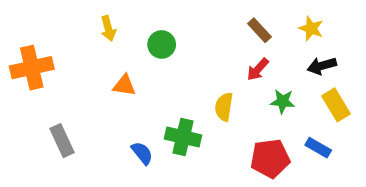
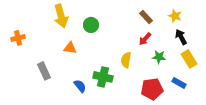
yellow arrow: (108, 28) -> (61, 16), size x1.6
black arrow: (322, 66) -> (181, 37), turned 77
orange cross: (32, 68) -> (18, 38), size x0.6
gray rectangle: (62, 141) -> (44, 71), moved

